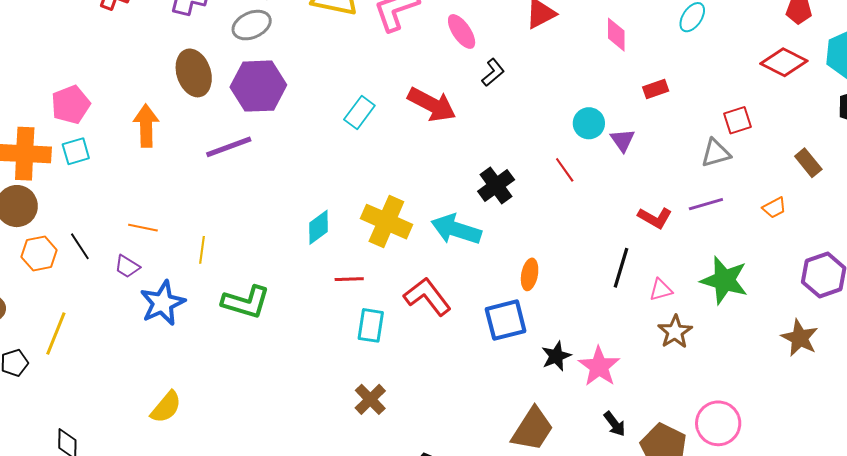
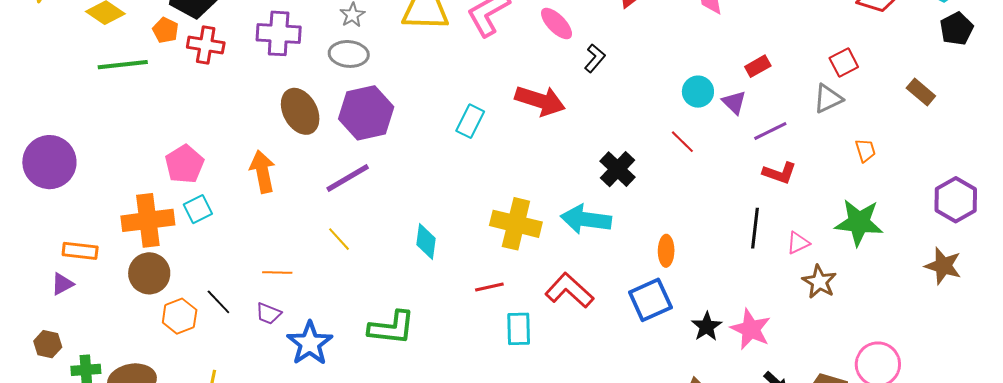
gray ellipse: (252, 25) -> (349, 54), turned 39
red rectangle: (656, 89) -> (758, 66), moved
purple line: (706, 204) -> (770, 131), moved
orange trapezoid: (774, 208) -> (865, 150), moved, turned -70
cyan diamond: (319, 227) -> (426, 241), moved, turned -36
yellow line: (202, 250) -> (339, 239), moved, turned -40

